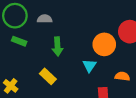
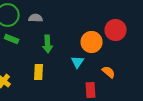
yellow rectangle: (48, 76) -> (39, 72), turned 49
orange semicircle: (122, 76) -> (109, 72), turned 32

